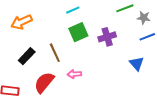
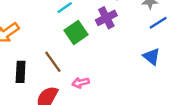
purple cross: (107, 37) -> (106, 18), moved
black rectangle: (27, 56) -> (21, 72), turned -30

